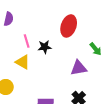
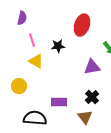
pink line: (27, 41) -> (32, 40), moved

